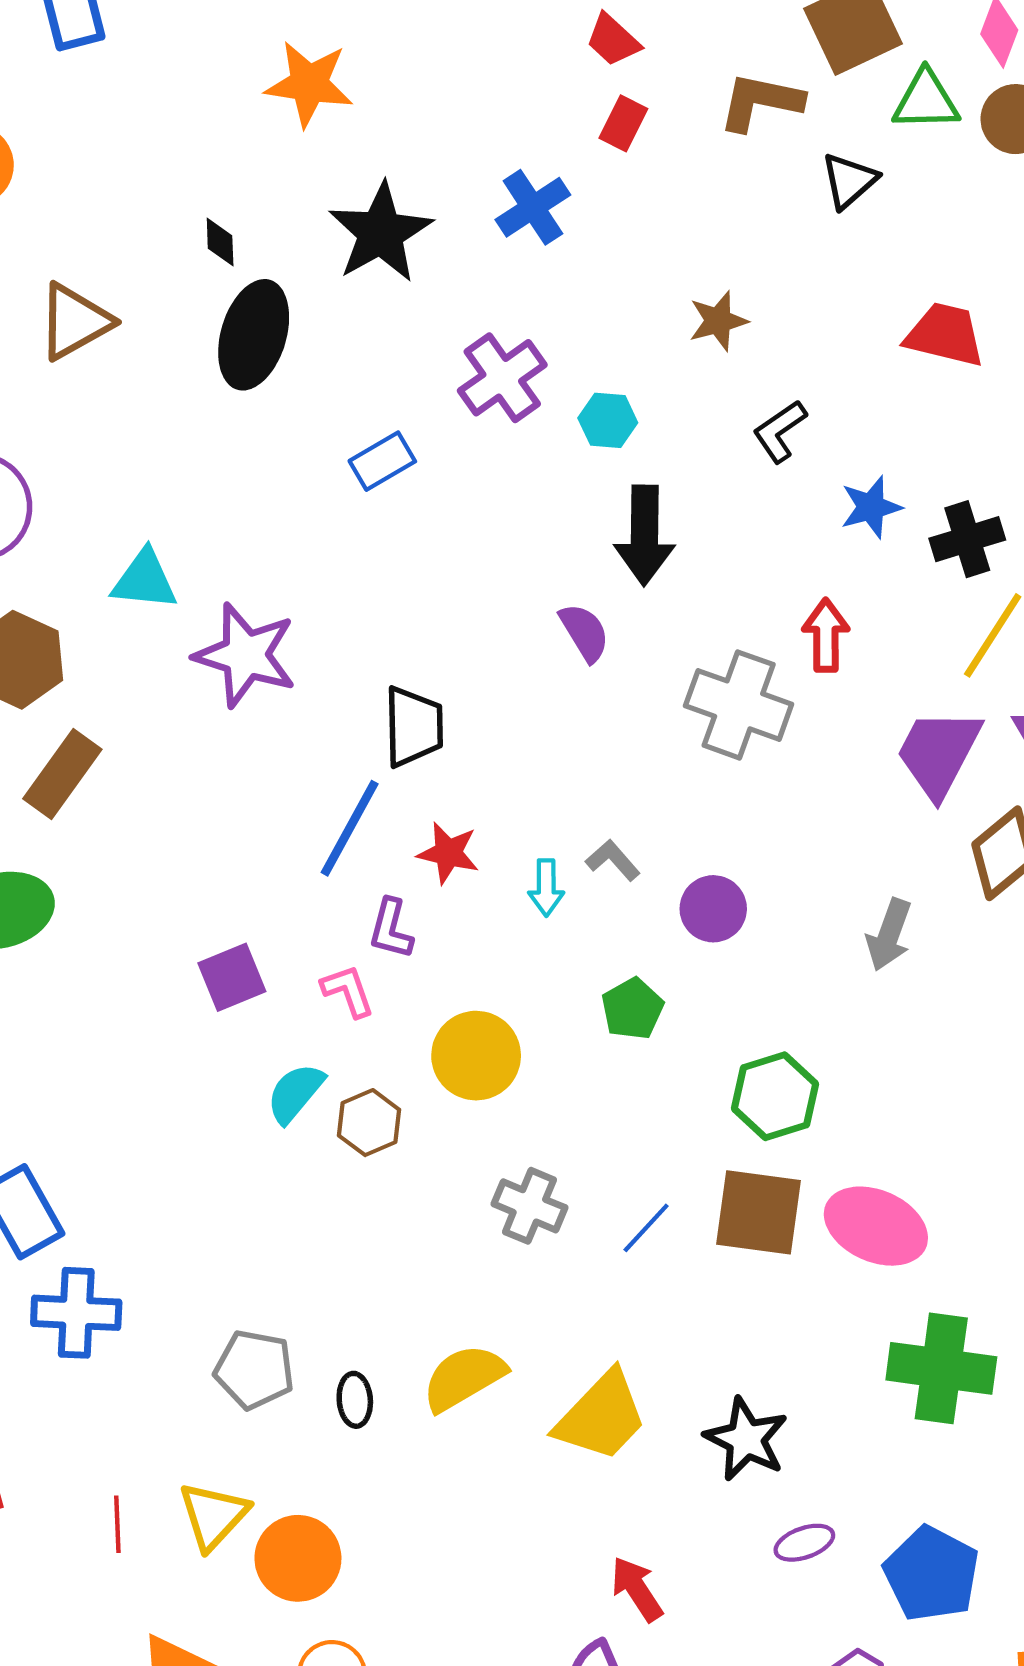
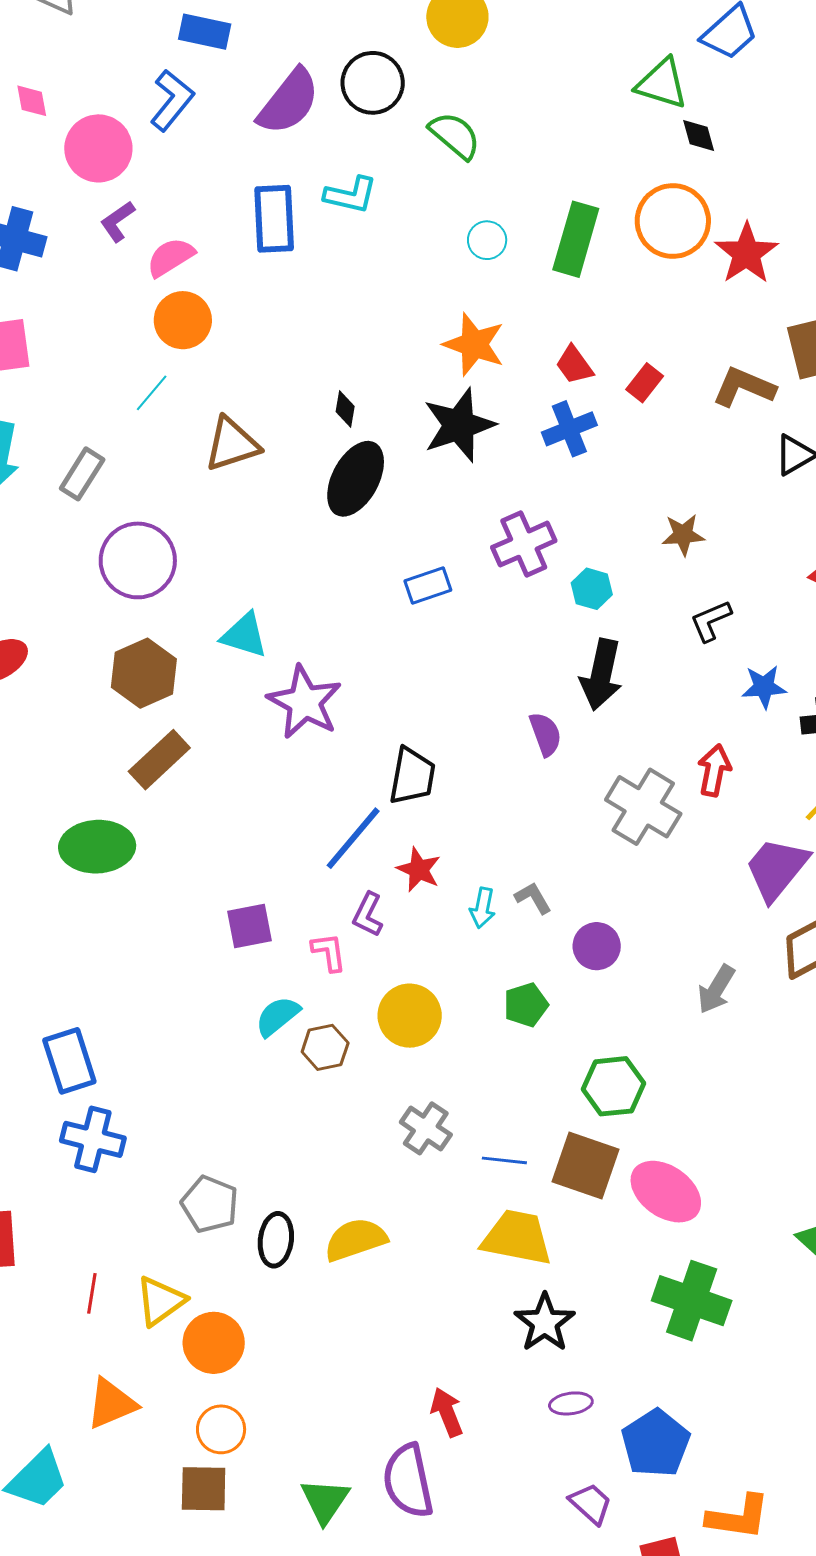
red trapezoid: (613, 40) -> (574, 365), moved
orange star: (309, 84) -> (474, 344), moved
blue line: (646, 1228) -> (504, 1160), turned 42
black ellipse: (355, 1400) -> (276, 1240), size x1.4
yellow trapezoid: (601, 1416) -> (517, 1238), moved, turned -134

